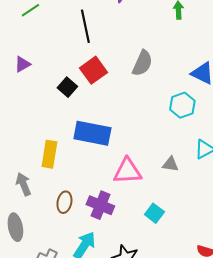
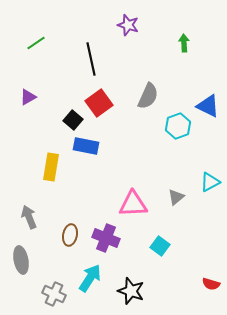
cyan hexagon: (182, 105) -> (178, 126), moved
blue rectangle: (92, 133) -> (86, 146), moved, size x0.7
yellow rectangle: (49, 154) -> (51, 167), moved
gray triangle: (170, 164) -> (176, 197), turned -48

